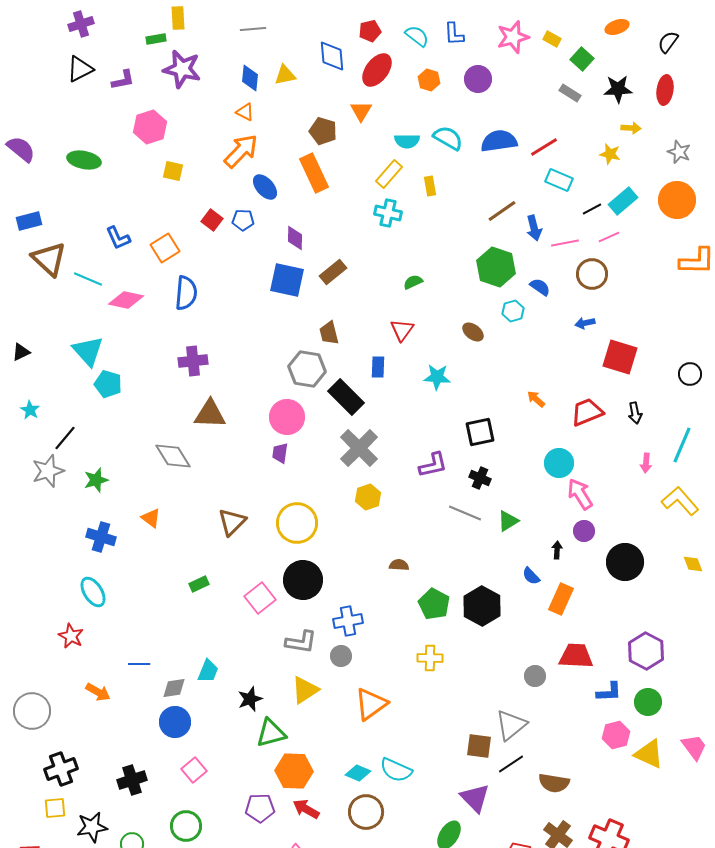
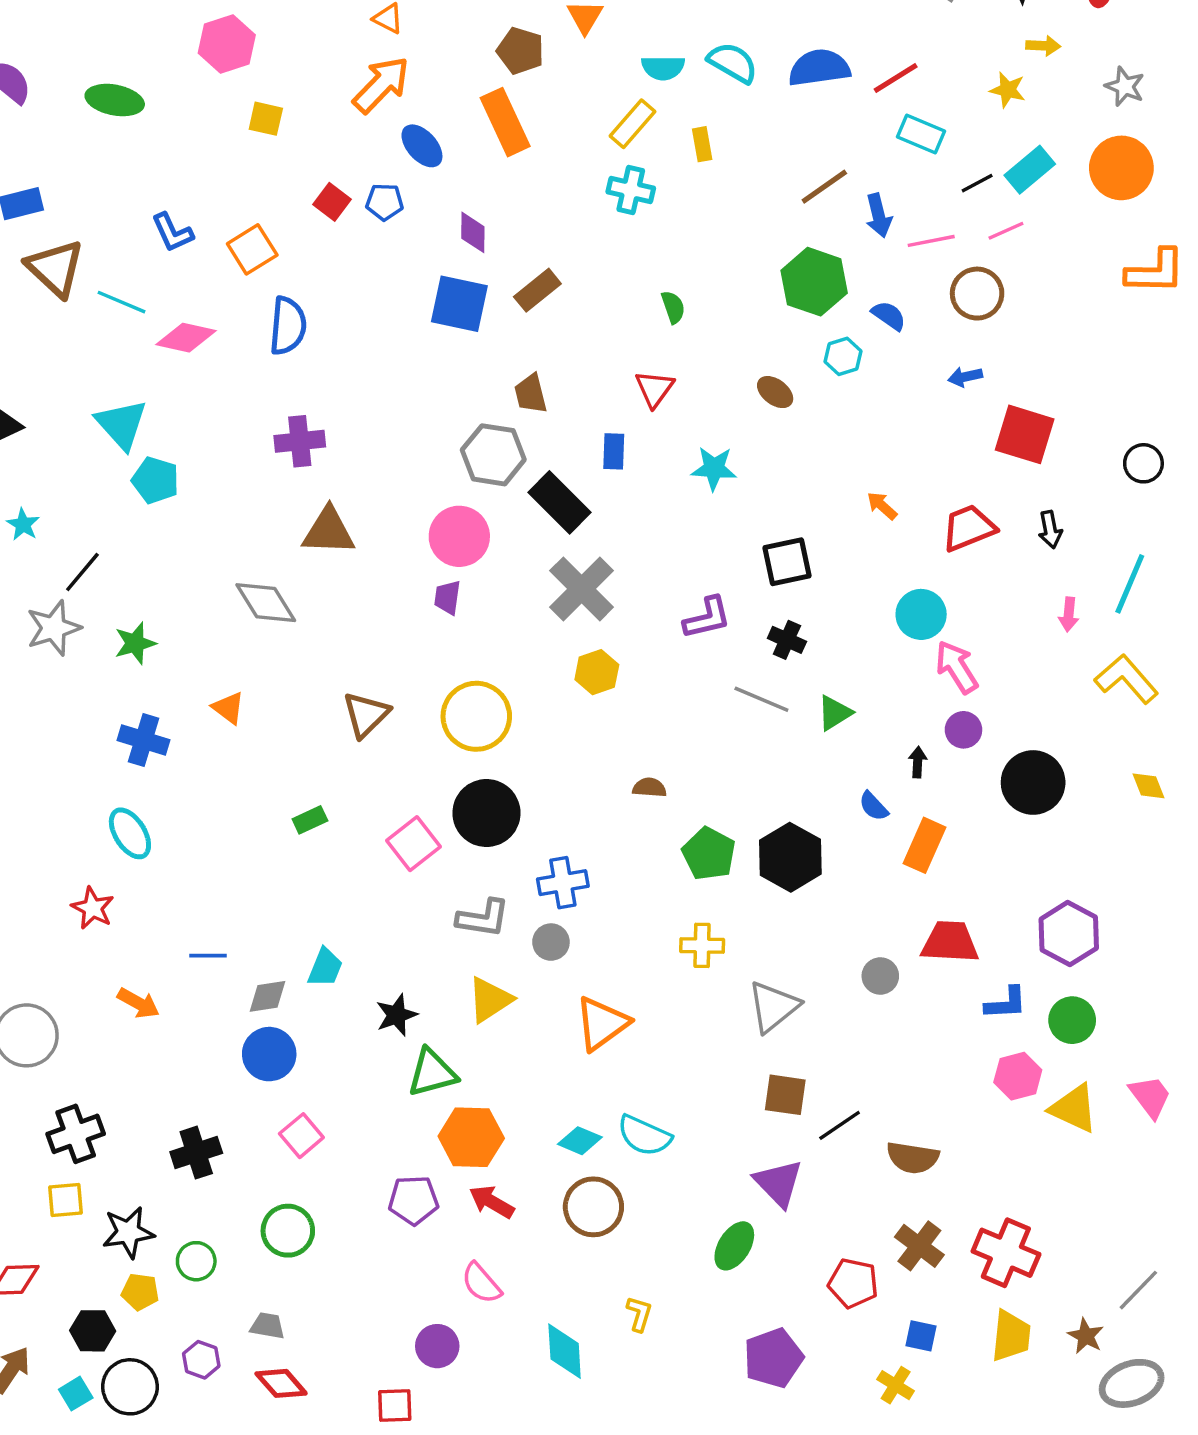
green semicircle: (413, 282) -> (673, 307), turned 96
gray triangle: (511, 725) -> (773, 1007), moved

